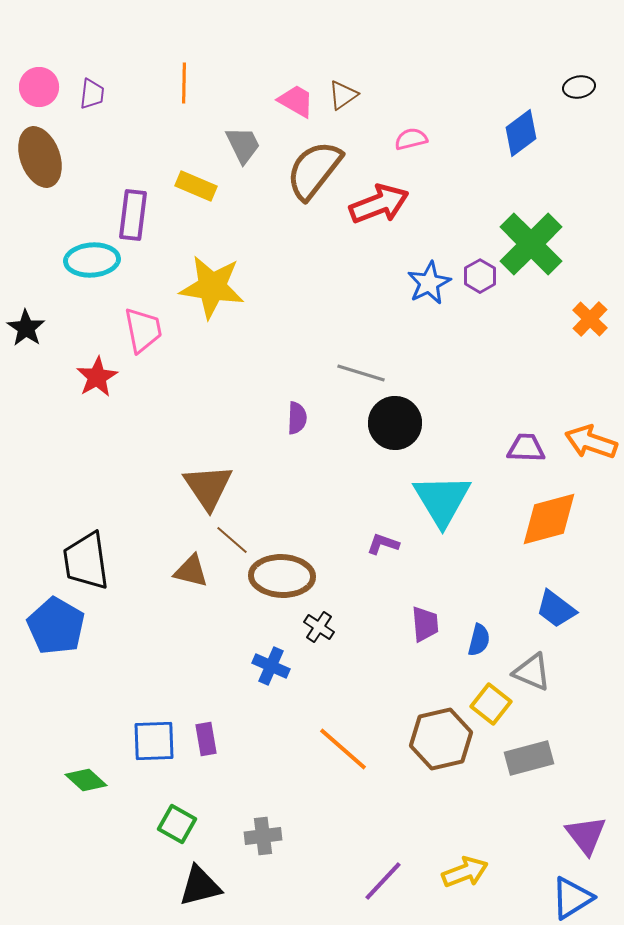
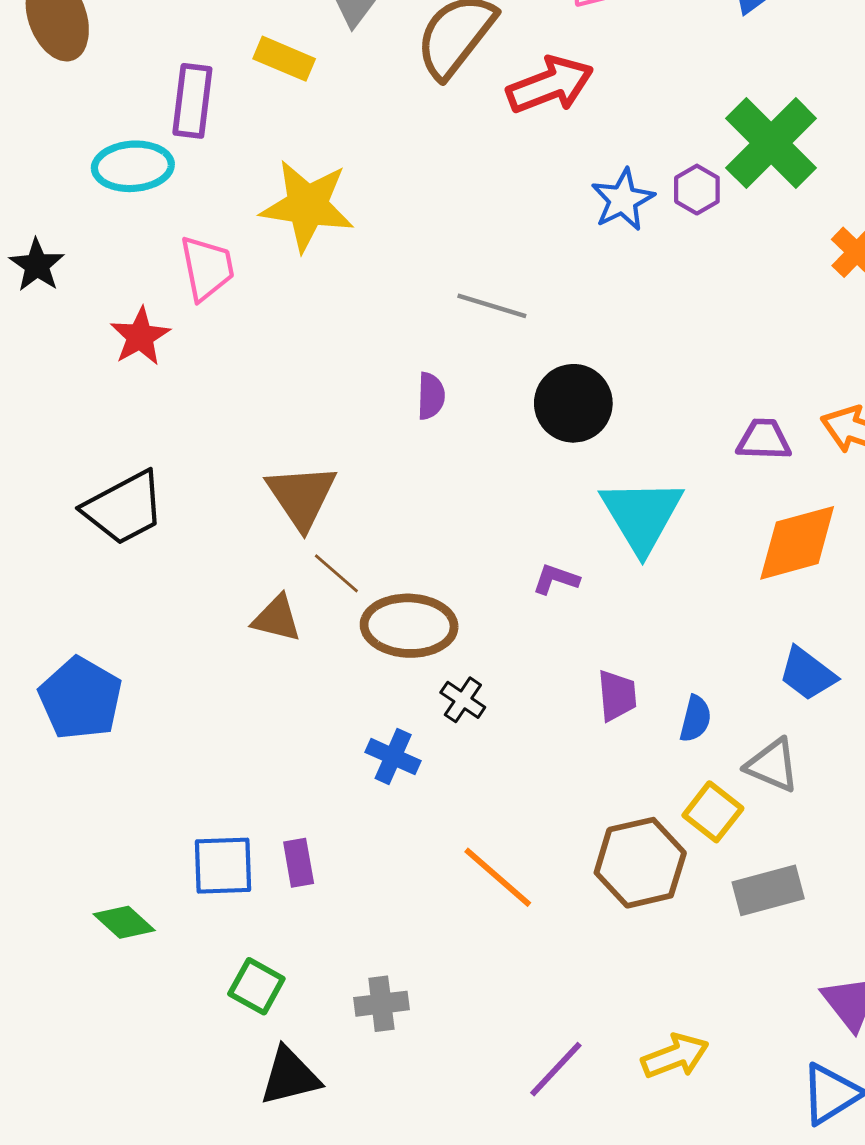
gray line: (361, 373) -> (492, 306), moved
black trapezoid: (86, 561) -> (124, 508), moved, turned -110

